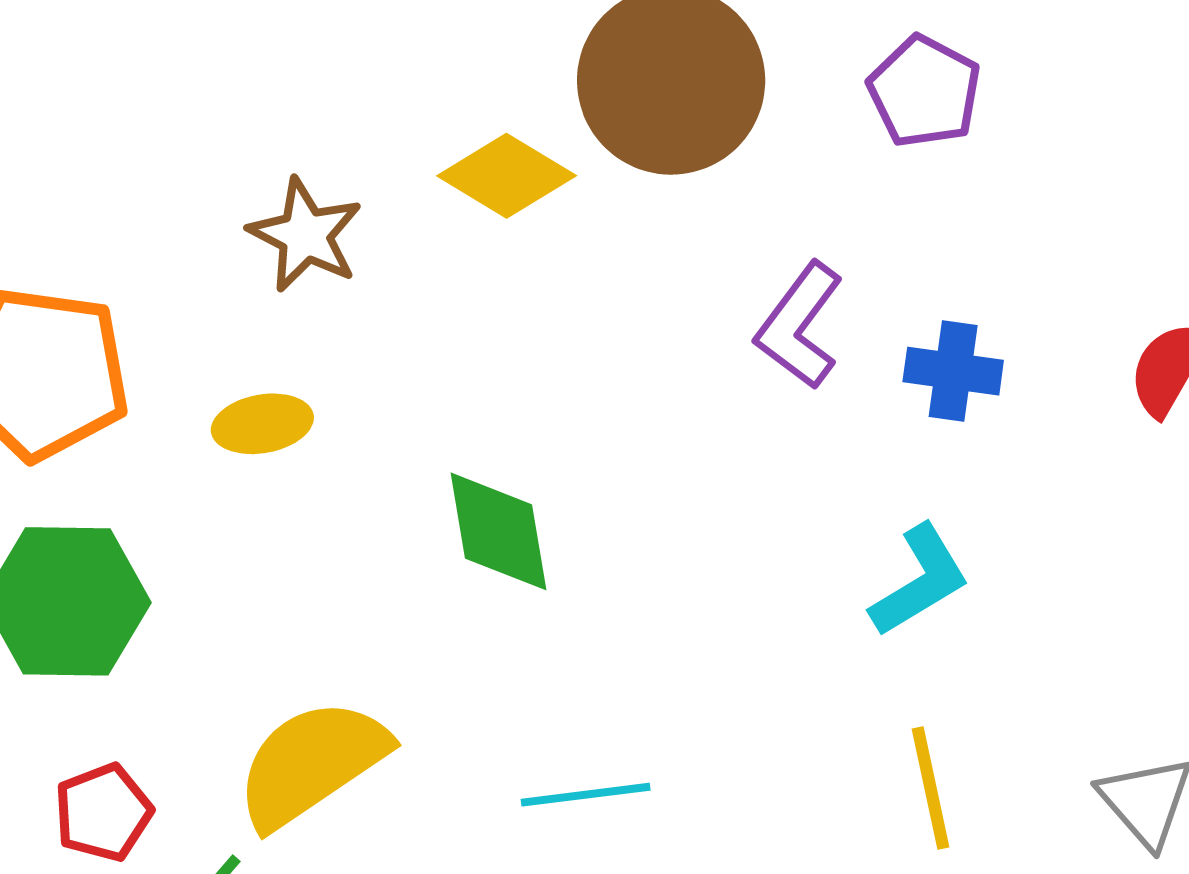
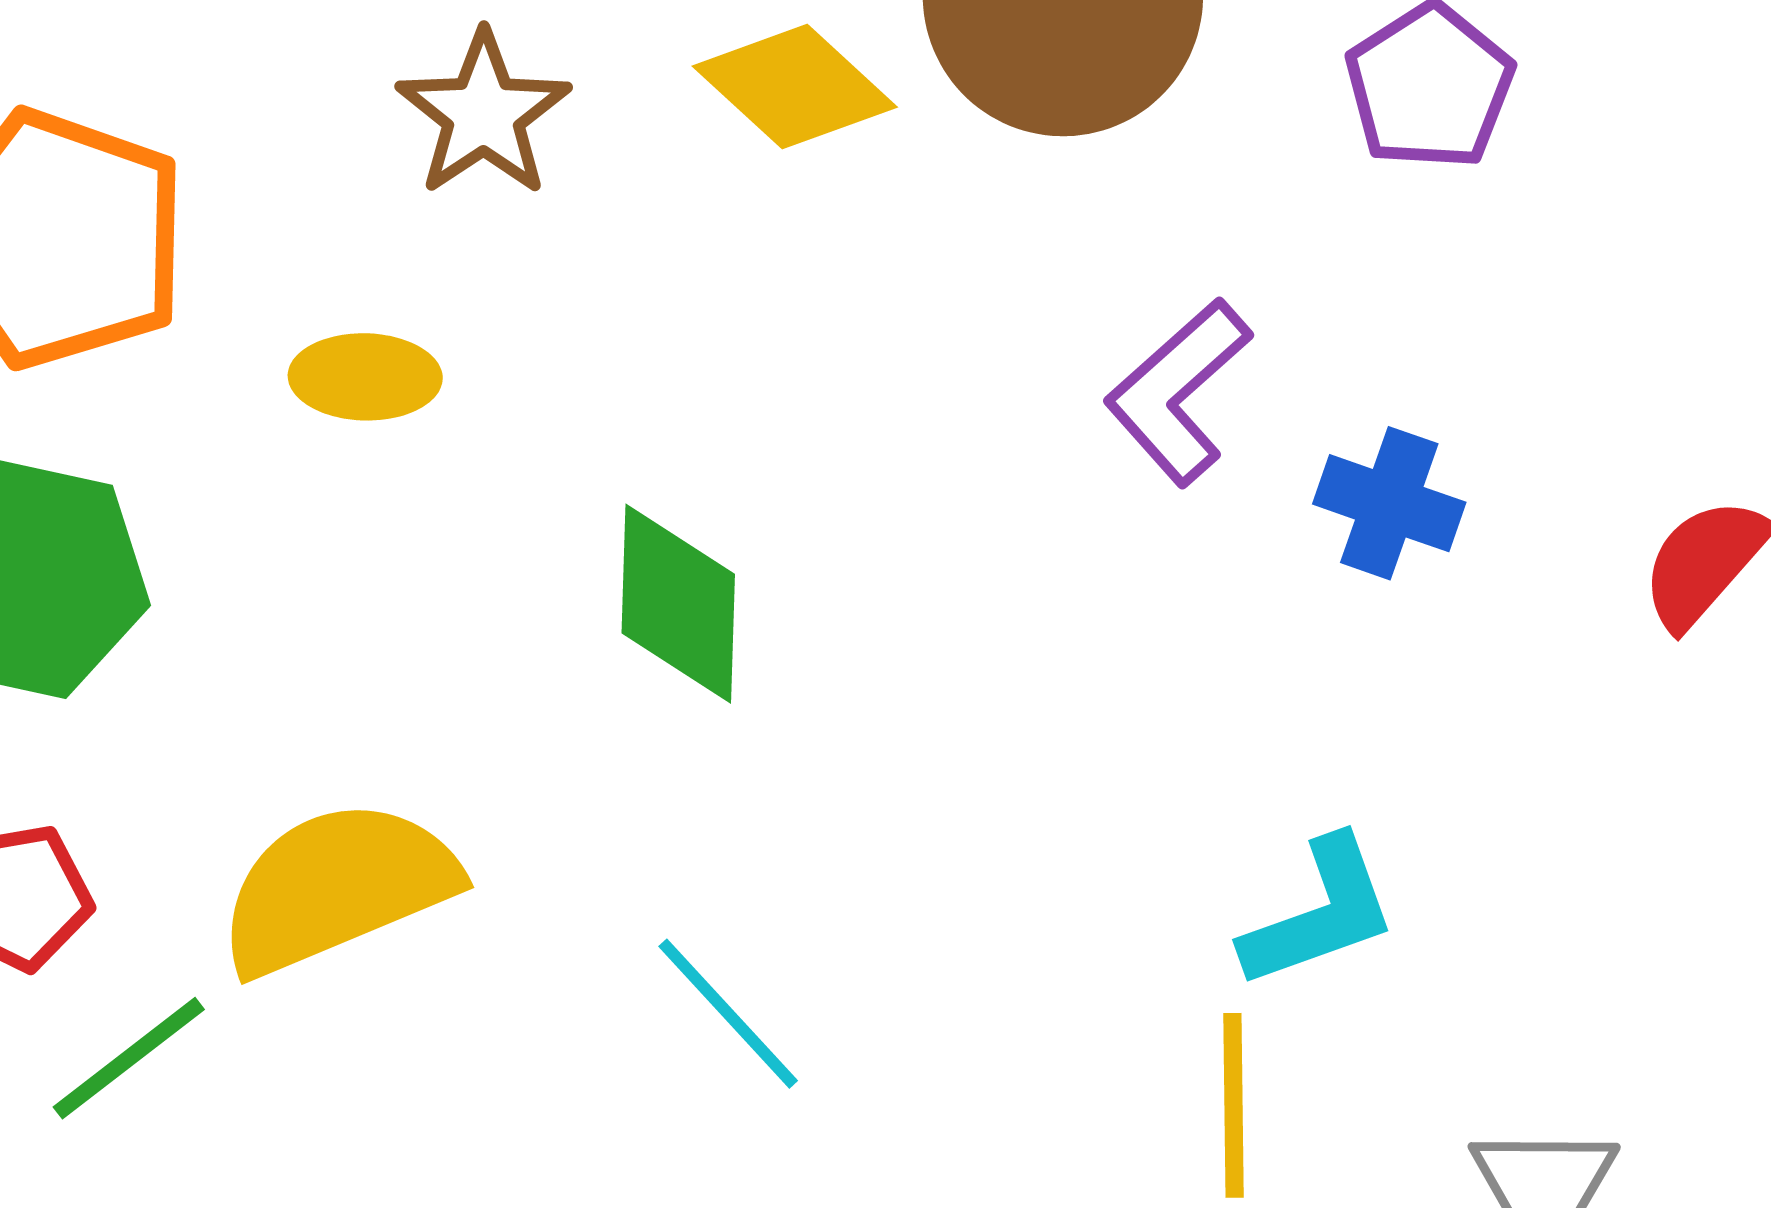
cyan L-shape: (920, 581) -> (1320, 913), moved
cyan line: (586, 795) -> (728, 1014), turned 43

